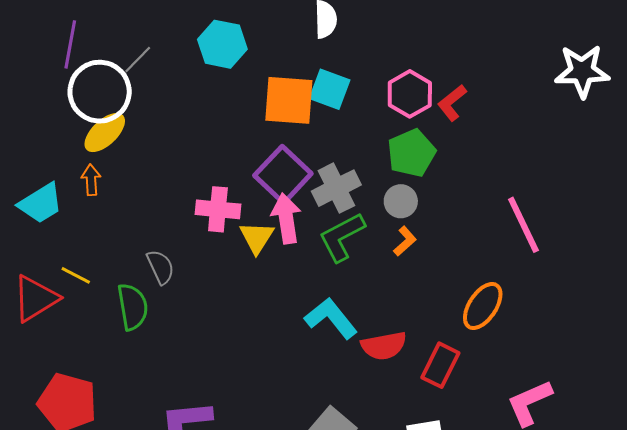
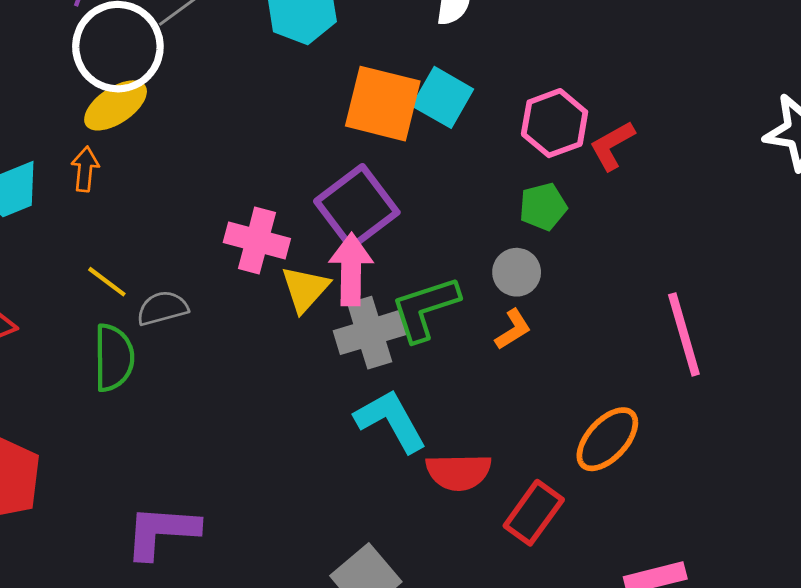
green pentagon: (411, 153) -> (543, 207), size x0.7
gray cross: (336, 188) -> (370, 333), moved
gray semicircle: (161, 267) -> (162, 308), turned -90
yellow line: (76, 275) -> (107, 282), moved

